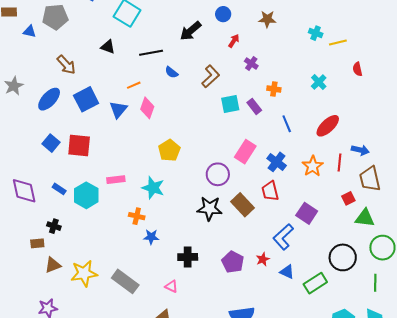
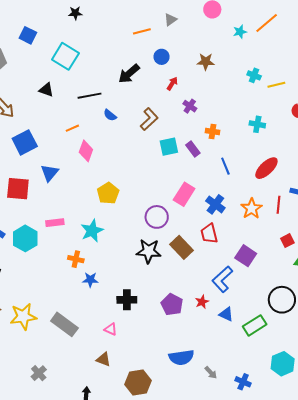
cyan cross: (319, 82) -> (257, 124), turned -35
blue triangle: (118, 110) -> (50, 173), moved
cyan star: (153, 188) -> (92, 231), turned 30

